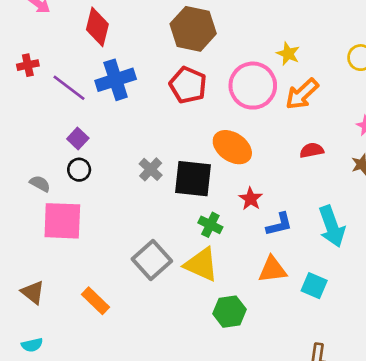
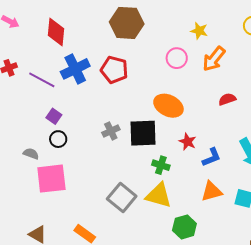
red pentagon: (188, 85) -> (114, 70), moved
pink circle: (253, 86) -> (177, 58), size x0.6
gray cross: (151, 169) -> (111, 131), turned 30

